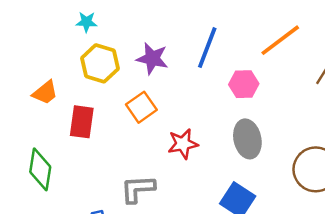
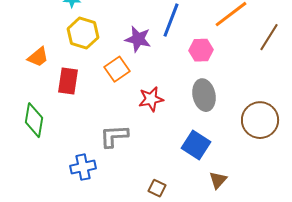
purple star: (152, 58) -> (138, 39), moved

